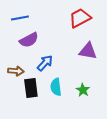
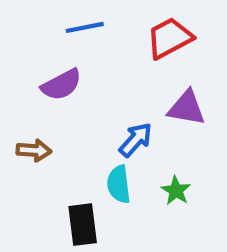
blue line: (20, 18) -> (85, 27), moved
blue arrow: (45, 63) -> (136, 140), moved
black rectangle: (31, 88) -> (83, 225), moved

